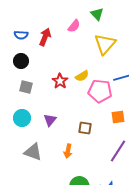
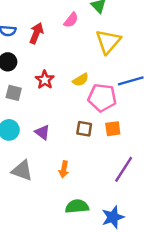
red star: (60, 81) -> (45, 80), moved
orange square: (118, 117) -> (113, 129), moved
purple triangle: (50, 120) -> (42, 132), turned -32
brown square: (85, 128) -> (84, 129), moved

